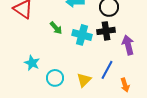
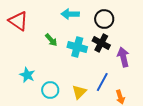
black cross: (106, 31) -> (101, 43), turned 36

